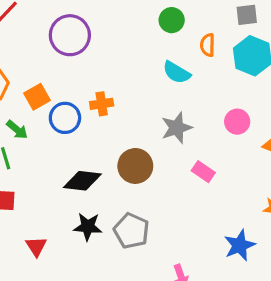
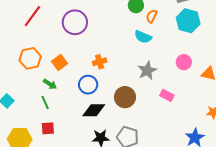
orange semicircle: (208, 45) -> (152, 16), moved, turned 32
blue circle: (65, 118) -> (88, 85), moved

